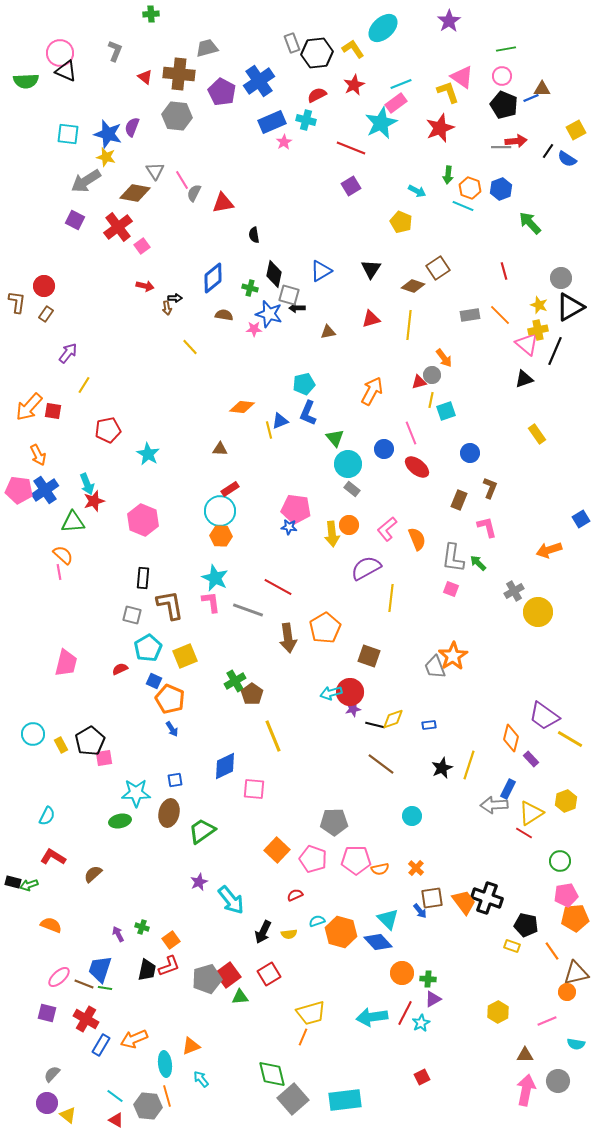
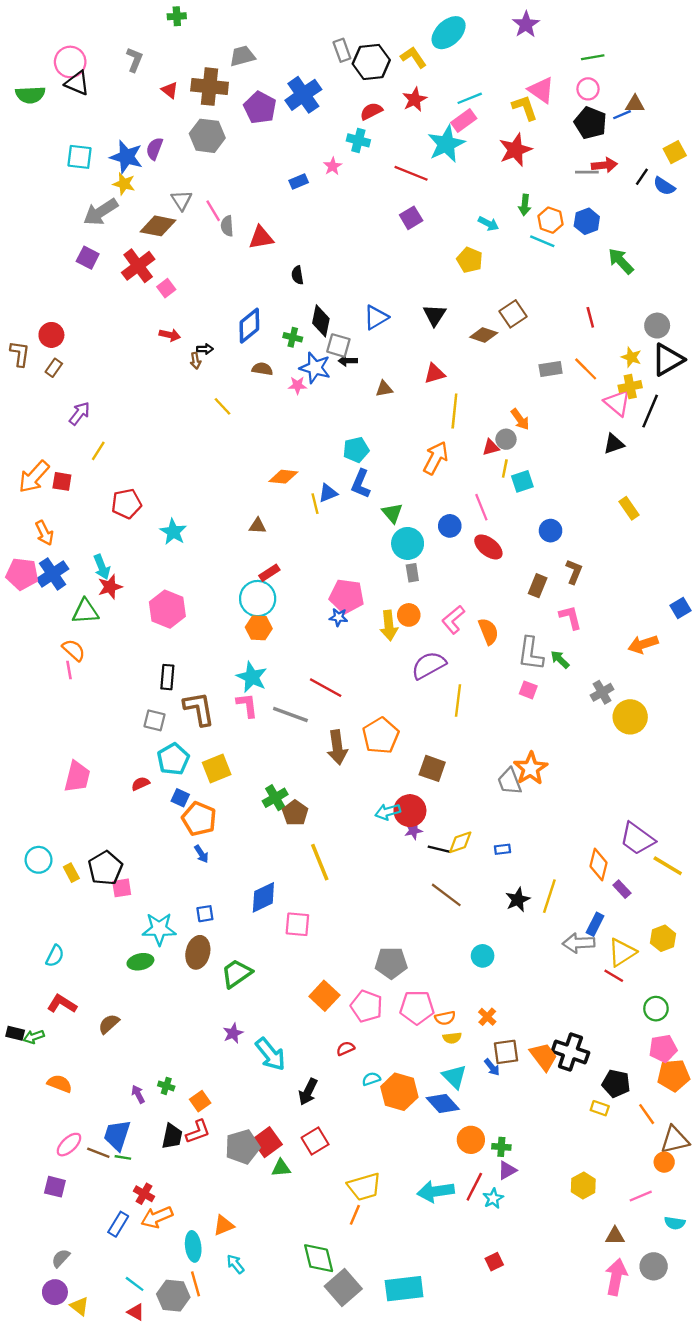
blue rectangle: (272, 122) -> (299, 181), moved, size x0.6
gray semicircle: (194, 193) -> (227, 226), turned -30
yellow line: (409, 325) -> (454, 411), moved
gray rectangle: (352, 489) -> (412, 573), turned 42
yellow semicircle: (289, 934) -> (452, 1038), moved
red cross: (86, 1019) -> (144, 1194), moved, size x0.7

